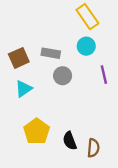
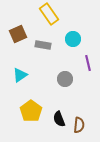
yellow rectangle: (87, 17) -> (49, 14), moved
brown square: (19, 58) -> (18, 34), moved
gray circle: (63, 76) -> (65, 79), moved

